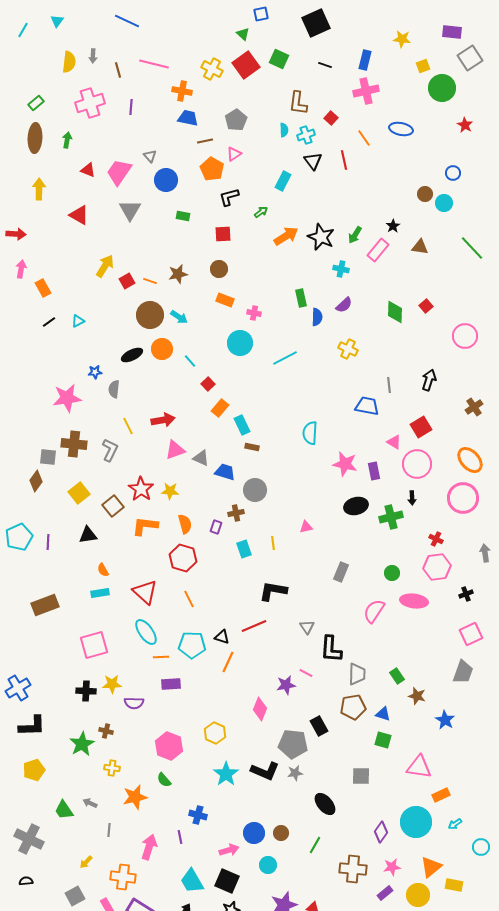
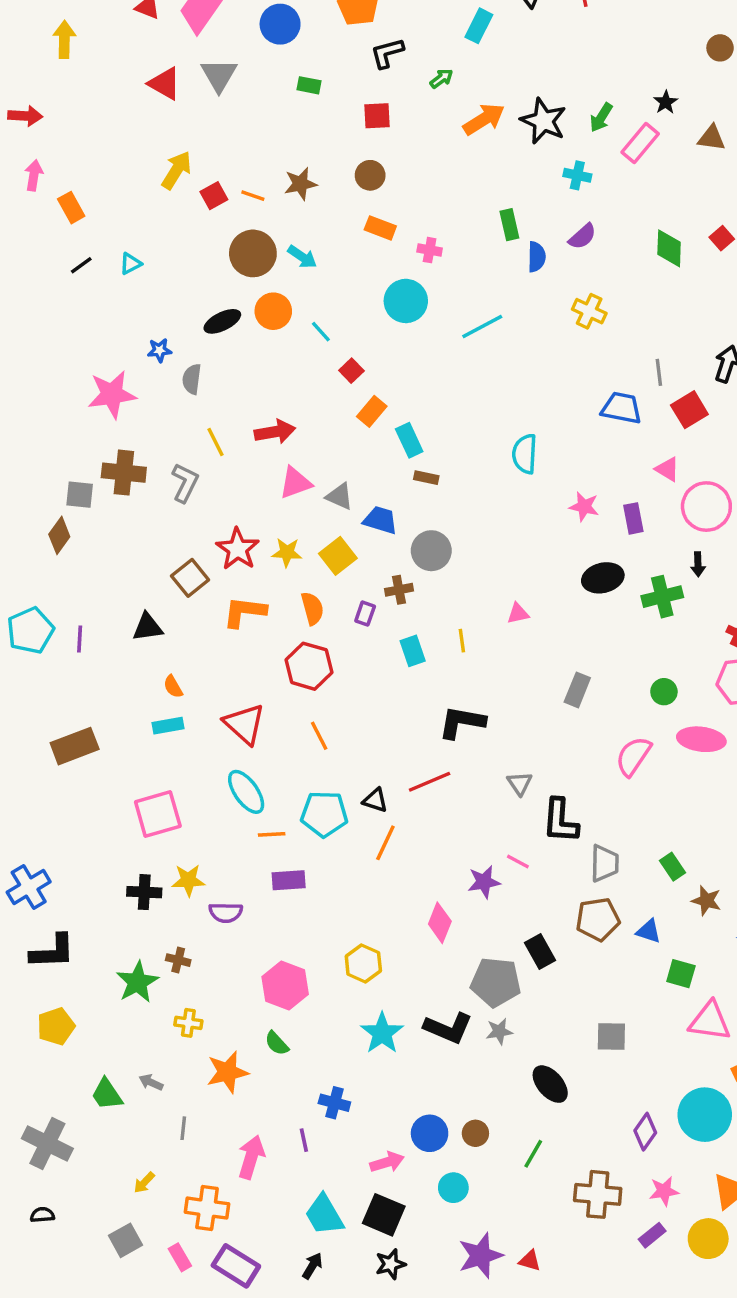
red triangle: (79, 215) -> (165, 84), moved
red square: (421, 427) -> (689, 410), moved
pink star: (345, 464) -> (584, 507), size x0.7
yellow square: (79, 493) -> (338, 556), moved
green square: (383, 740) -> (681, 974), moved

